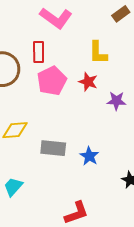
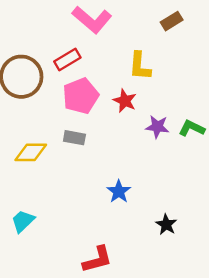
red rectangle: (39, 52) -> (67, 59), turned 55
gray rectangle: (53, 148) -> (74, 138), moved, size x0.7

